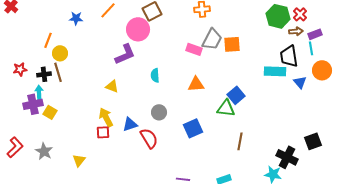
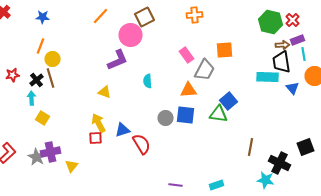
blue star: (76, 18) -> (43, 17), moved
brown arrow: (296, 31) -> (283, 45), moved
purple rectangle: (315, 34) -> (298, 40), moved
gray trapezoid: (212, 39) -> (205, 70), moved
pink rectangle: (194, 49) -> (187, 55), turned 35
black cross: (44, 74) -> (37, 80), turned -32
purple cross: (33, 104) -> (51, 152), moved
gray circle: (159, 112) -> (166, 118), moved
blue square: (193, 128) -> (186, 115), moved, turned 30
brown line: (240, 141) -> (251, 147), moved

